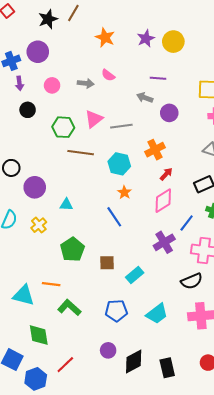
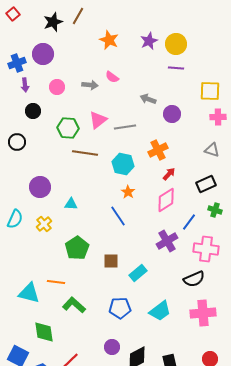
purple line: (158, 78) -> (176, 68), moved
black circle: (11, 168) -> (17, 142), moved

